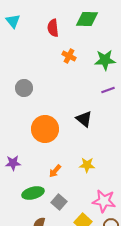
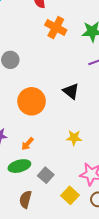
orange cross: (69, 56) -> (56, 28), size x1.5
orange arrow: (55, 171) -> (27, 144), moved

